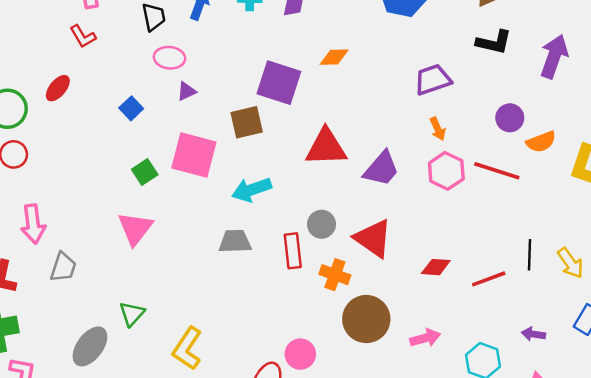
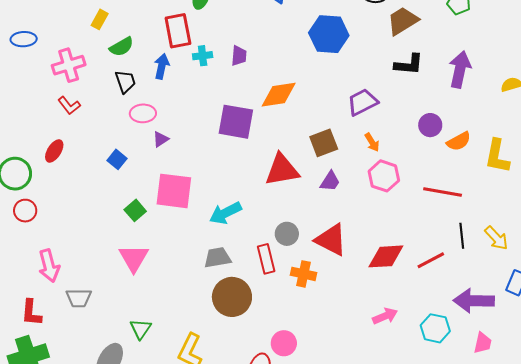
orange diamond: (334, 57) -> (279, 95), size x1.5
brown square: (247, 122) -> (324, 143), moved
purple trapezoid: (381, 169) -> (330, 181), size x0.7
red line: (497, 171) -> (443, 192), moved
gray trapezoid: (63, 267) -> (79, 298), turned 80
red diamond: (436, 267) -> (386, 256), size x1.5
brown circle: (366, 319) -> (232, 297), moved
purple arrow: (533, 334) -> (474, 301), size x2.0

